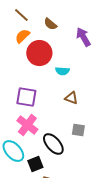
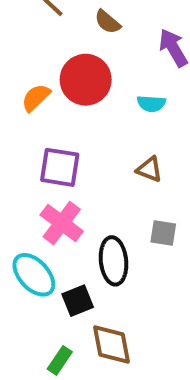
orange semicircle: (22, 36) -> (36, 98), moved
cyan semicircle: (62, 71) -> (151, 104), moved
black ellipse: (53, 144) -> (113, 261), turned 35

